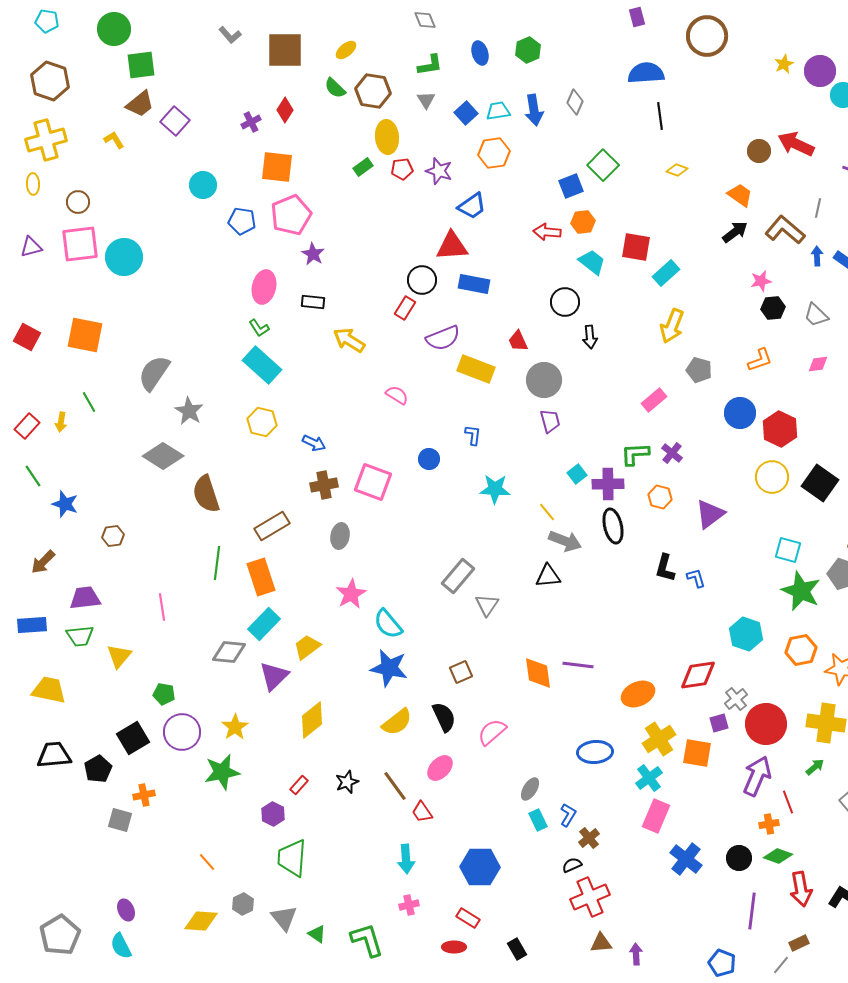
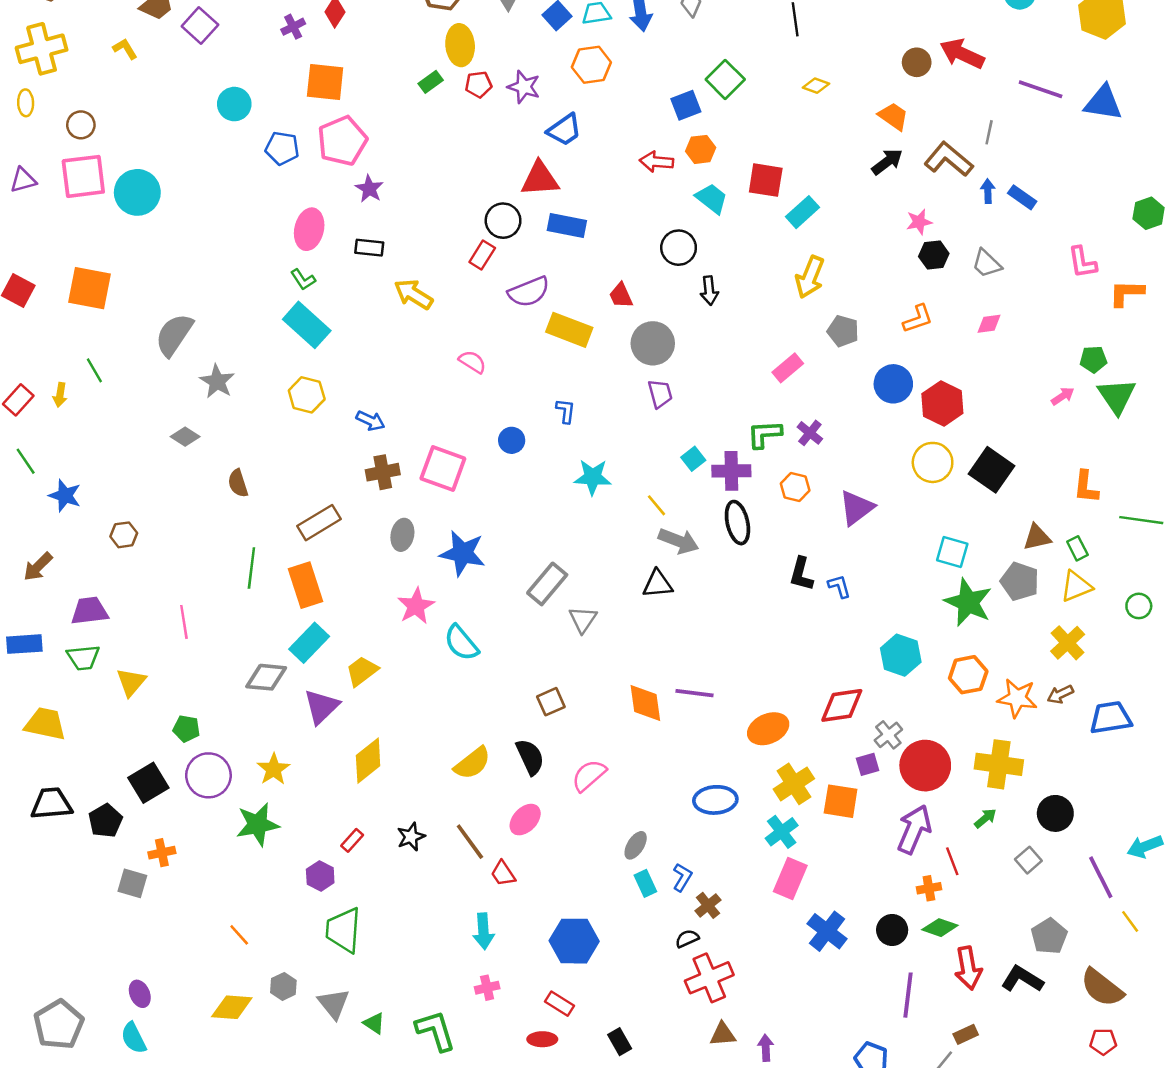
gray diamond: (163, 456) -> (185, 437), size x0.6
brown semicircle: (206, 494) -> (238, 483), size x0.6
blue star: (389, 668) -> (463, 553), moved

